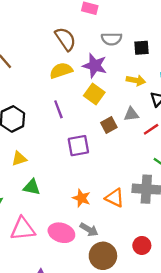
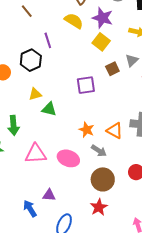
yellow semicircle: (61, 71) -> (74, 21), turned 48
purple line: (58, 109) -> (48, 40), moved
gray triangle: (131, 114) -> (132, 60), turned -40
green triangle: (32, 187) -> (49, 109), moved
gray arrow: (89, 230) -> (99, 151), moved

